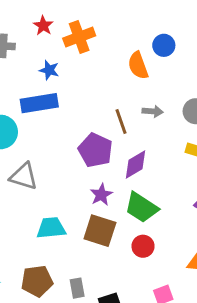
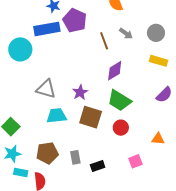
gray arrow: (153, 111) -> (126, 33), turned 32
purple pentagon: (95, 150) -> (75, 20), moved
gray triangle: (24, 176) -> (46, 89), moved
purple star: (101, 195) -> (80, 92), moved

